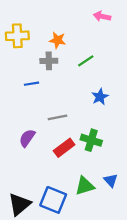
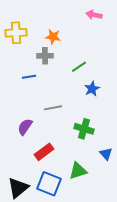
green line: (86, 61) -> (79, 67), moved
red rectangle: (64, 148) -> (44, 152), moved
blue triangle: (111, 180) -> (106, 154), moved

